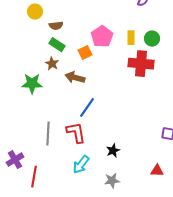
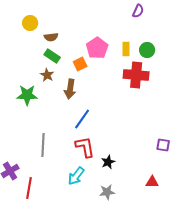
brown arrow: (75, 78) -> (70, 89), turned -96
red L-shape: (76, 133) -> (85, 147), moved

